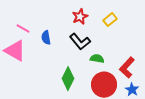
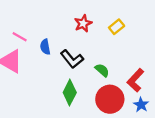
black L-shape: (80, 42) -> (72, 59), moved
green semicircle: (97, 59) -> (102, 70), turned 32

